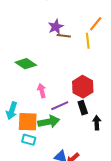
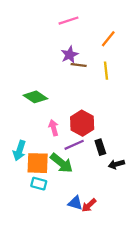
orange line: (96, 24) -> (108, 39), moved
red hexagon: (83, 87) -> (82, 123), moved
green arrow: (49, 122) -> (62, 163), turned 50
black arrow: (97, 123) -> (116, 164), turned -104

